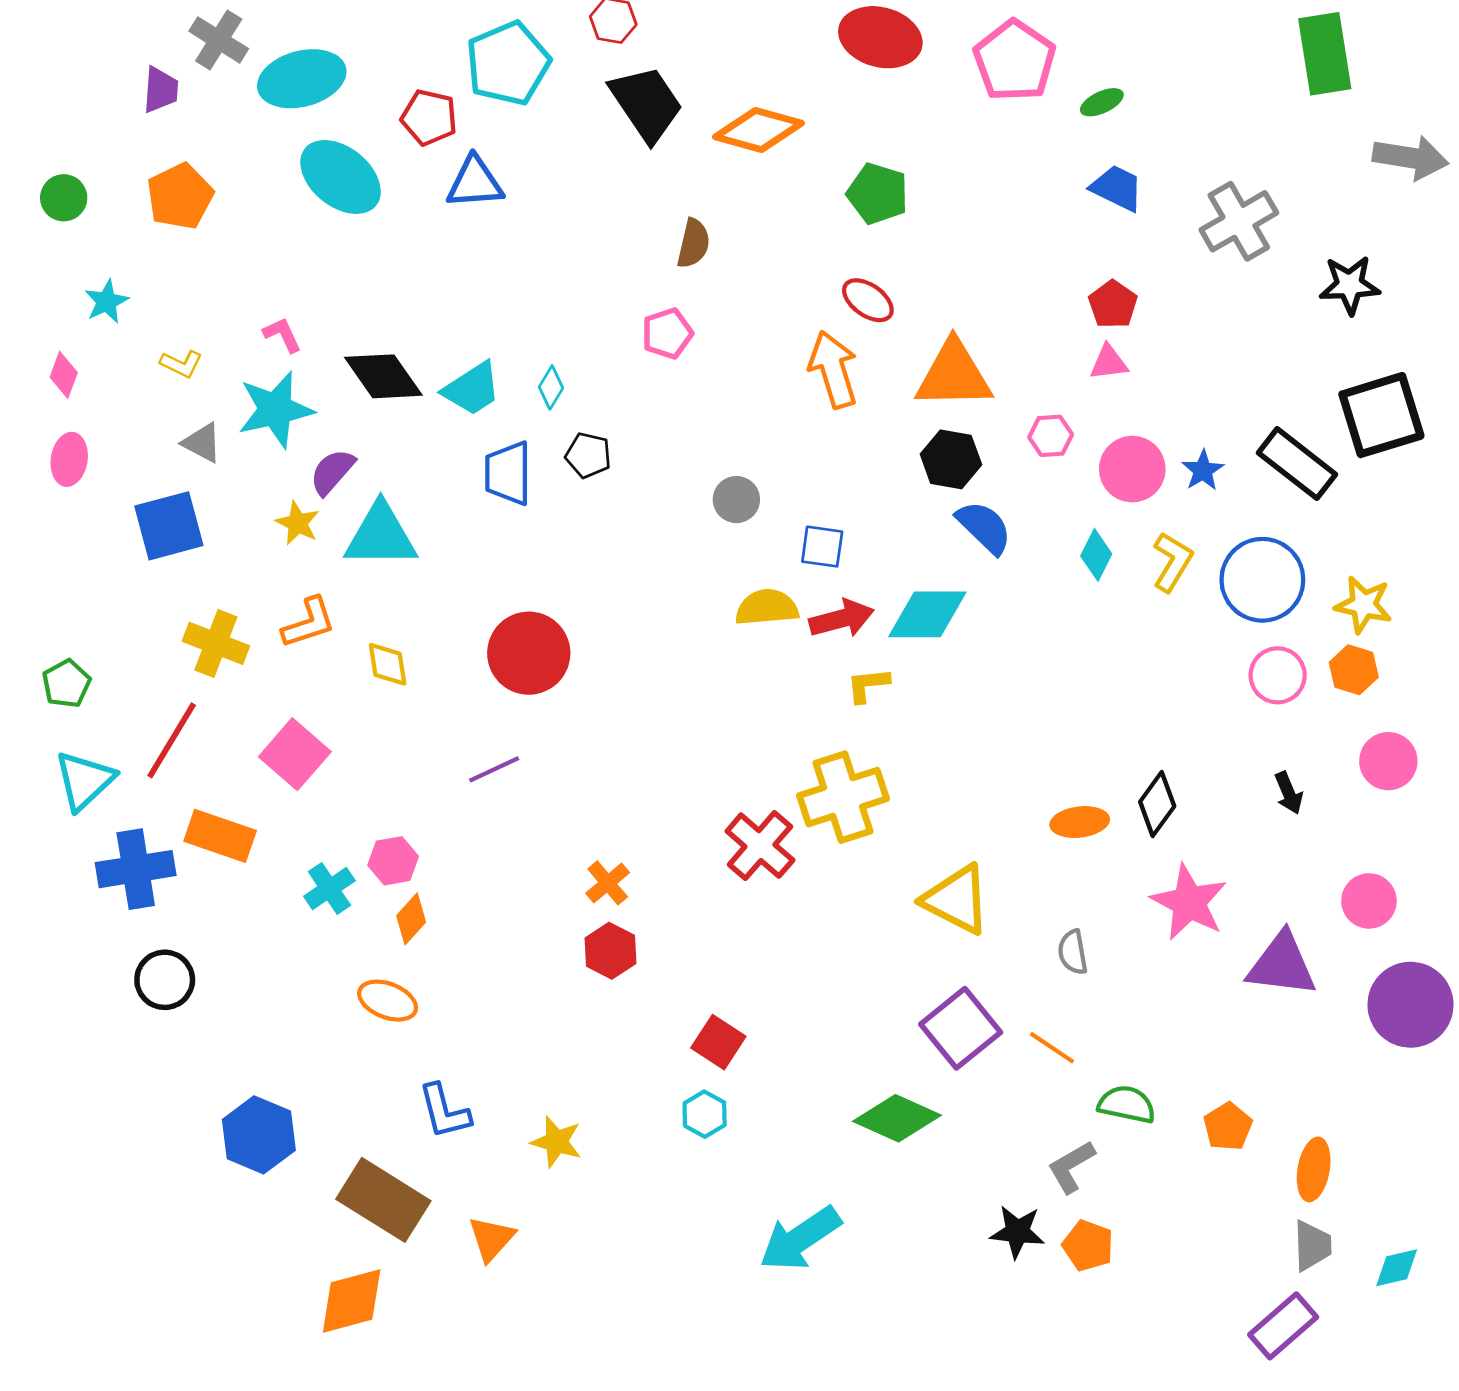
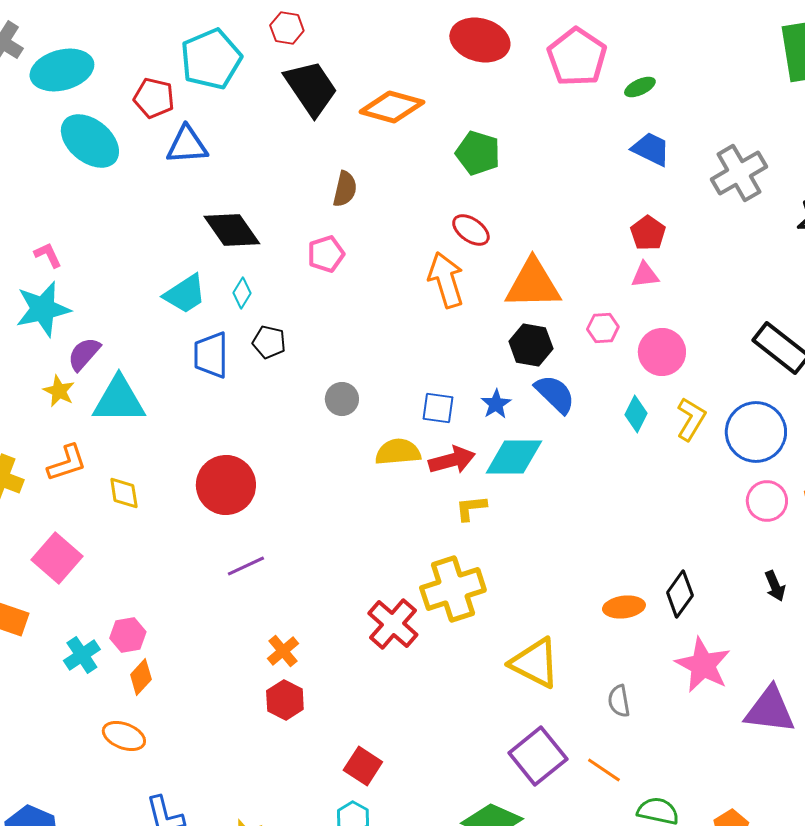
black diamond: (383, 376) -> (232, 230), moved
blue star: (1203, 470) -> (496, 404), moved
gray circle: (736, 500) -> (342, 399), moved
purple line: (494, 769) -> (246, 566), moved

